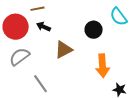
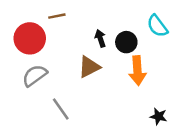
black arrow: (44, 27) -> (100, 38), moved, turned 48
orange arrow: (103, 66) -> (137, 71), moved

